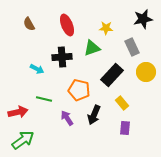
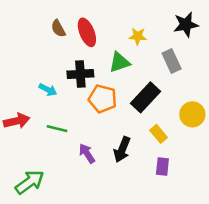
brown semicircle: (29, 24) -> (58, 28), moved
yellow circle: (146, 72) -> (192, 114), moved
orange pentagon: (79, 90) -> (103, 99), moved
red arrow: (18, 112) -> (17, 121), moved

